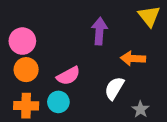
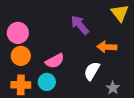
purple arrow: (99, 31) -> (80, 25), turned -45

